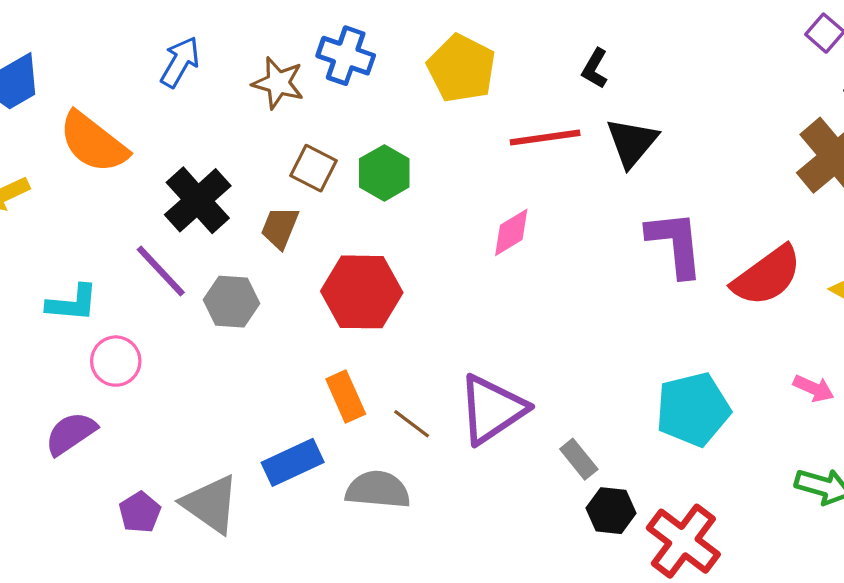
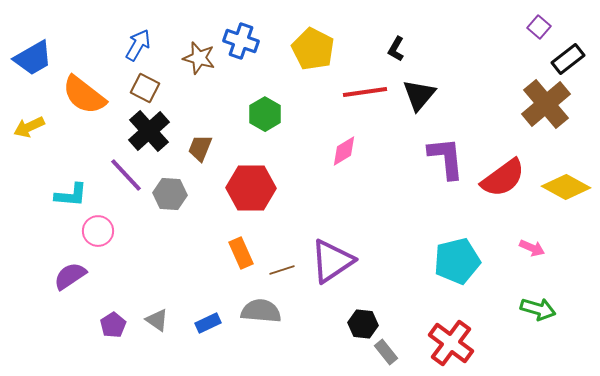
brown square: (314, 168) -> (145, 88), moved
brown line: (412, 424) -> (282, 270), turned -55
gray rectangle: (579, 459) -> (386, 352), moved
blue rectangle: (293, 462) -> (208, 323), moved, size x0.7
gray triangle: (211, 504) -> (157, 320), size x0.6
black hexagon: (611, 511) -> (363, 324), moved

